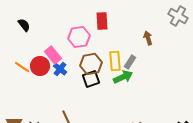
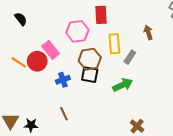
yellow rectangle: (115, 61) -> (114, 44), moved
blue cross: (60, 69) -> (63, 80), moved, turned 32
green arrow: (123, 77) -> (123, 85), moved
black square: (91, 79) -> (90, 75), turned 30

